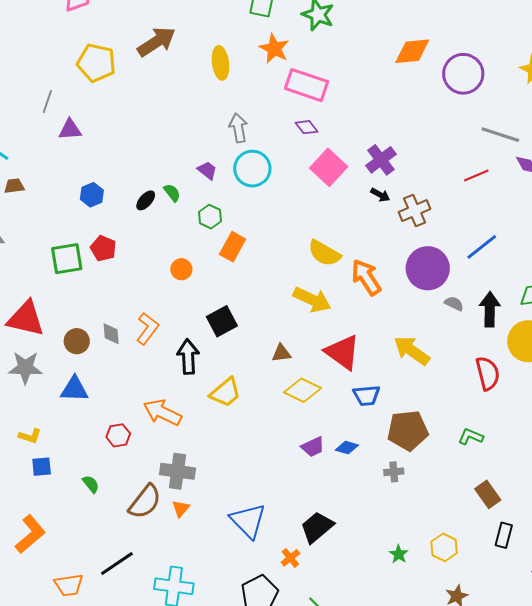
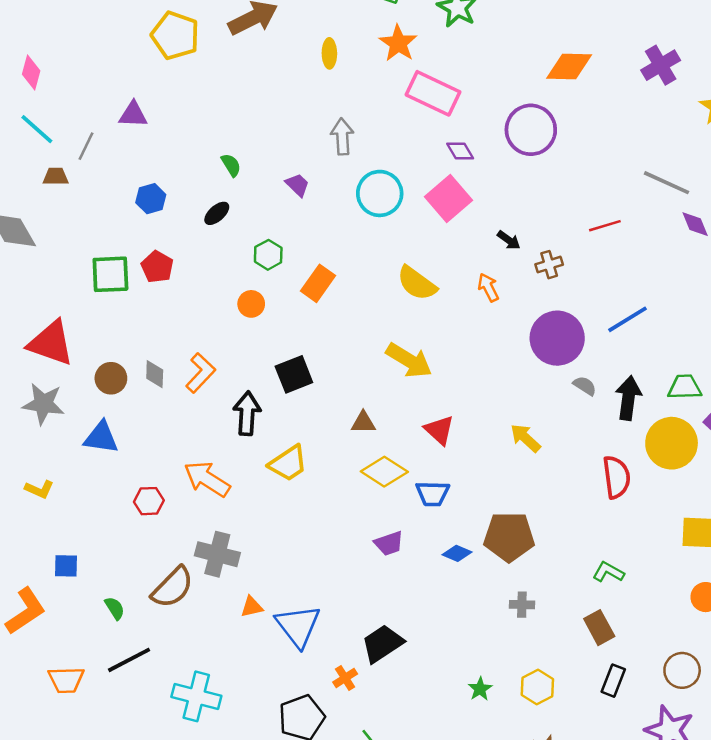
yellow ellipse: (220, 63) -> (329, 53), size x0.7
purple circle: (463, 74) -> (531, 130), moved
gray line: (47, 101) -> (86, 146), moved
purple diamond: (306, 127) -> (460, 151), moved
purple cross: (381, 160) -> (661, 65), moved
cyan circle: (252, 169) -> (380, 193), moved
red line: (476, 176) -> (605, 226), moved
green semicircle: (172, 193) -> (231, 165), moved
brown cross: (415, 211) -> (549, 265), size x0.7
green hexagon: (210, 217) -> (268, 255), moved
yellow semicircle: (324, 253) -> (417, 283), moved
orange arrow: (366, 277) -> (488, 287), moved, size x0.6
yellow arrow: (412, 351) -> (525, 438), size x0.7
red triangle: (343, 352) -> (439, 430), size x0.7
blue trapezoid: (366, 395) -> (433, 494), moved
green L-shape: (471, 437) -> (608, 572), moved
blue diamond: (347, 448) -> (457, 553), moved
blue square: (42, 467) -> (66, 566), moved
gray cross: (394, 472) -> (522, 605), moved
green semicircle: (91, 484) -> (115, 608), moved
orange triangle: (181, 508) -> (252, 607), moved, turned 30

